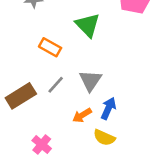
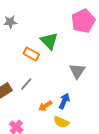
orange rectangle: (50, 47) -> (31, 54), moved
gray triangle: (90, 81) -> (77, 71), moved

